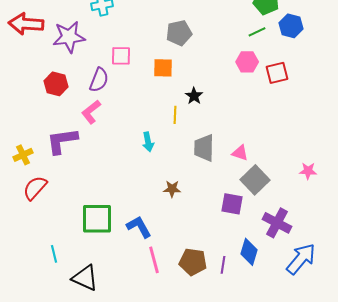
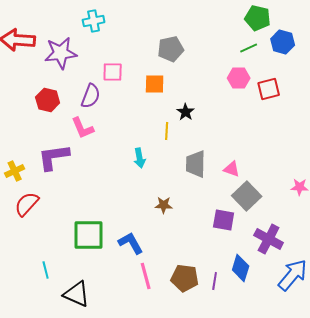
pink L-shape: (91, 112) -> (83, 128), turned -75

